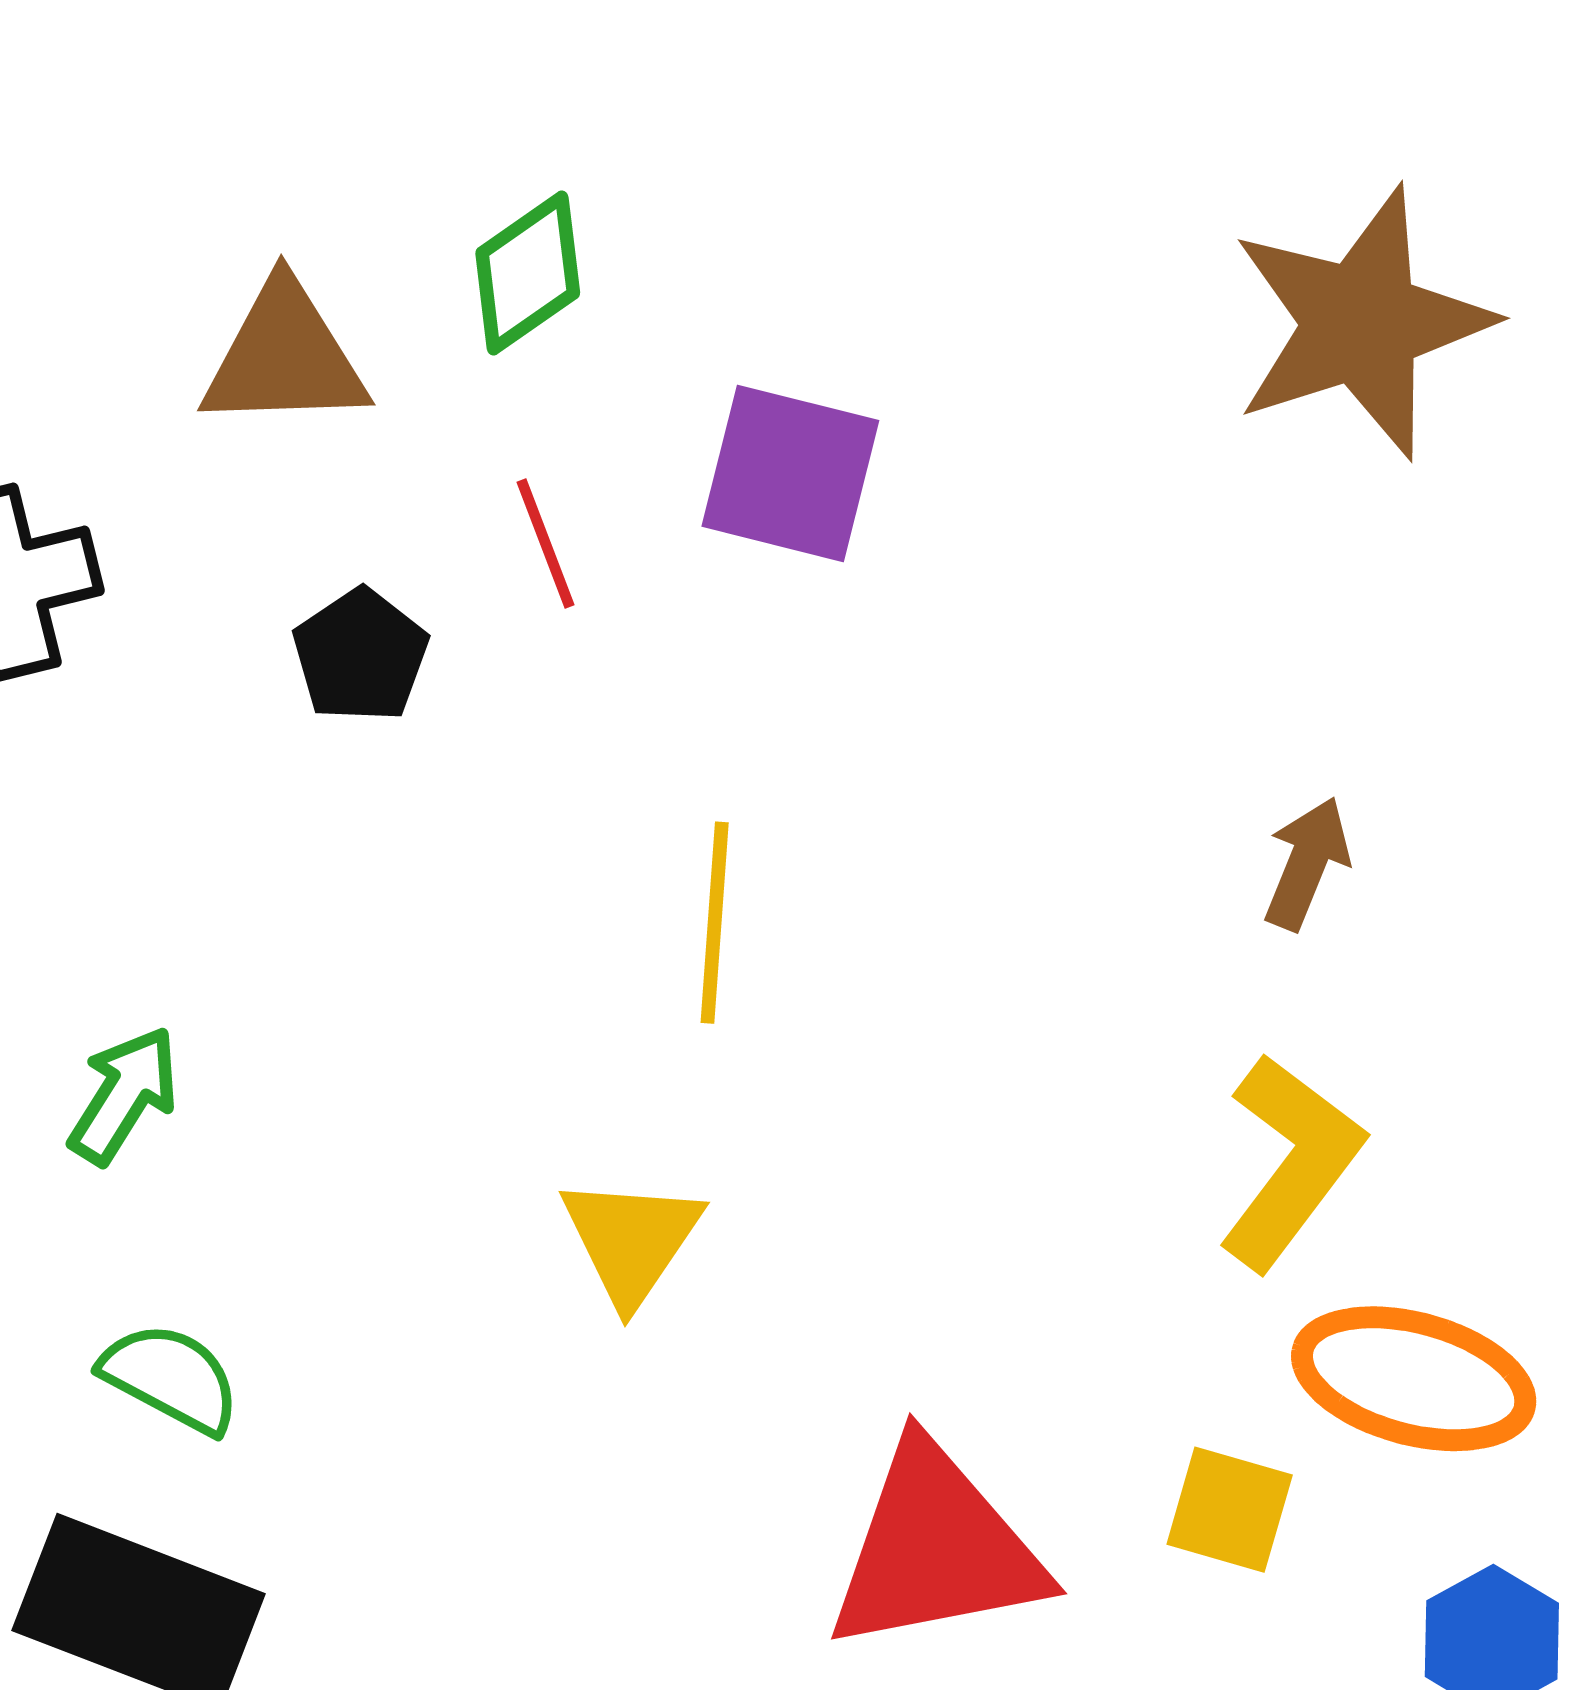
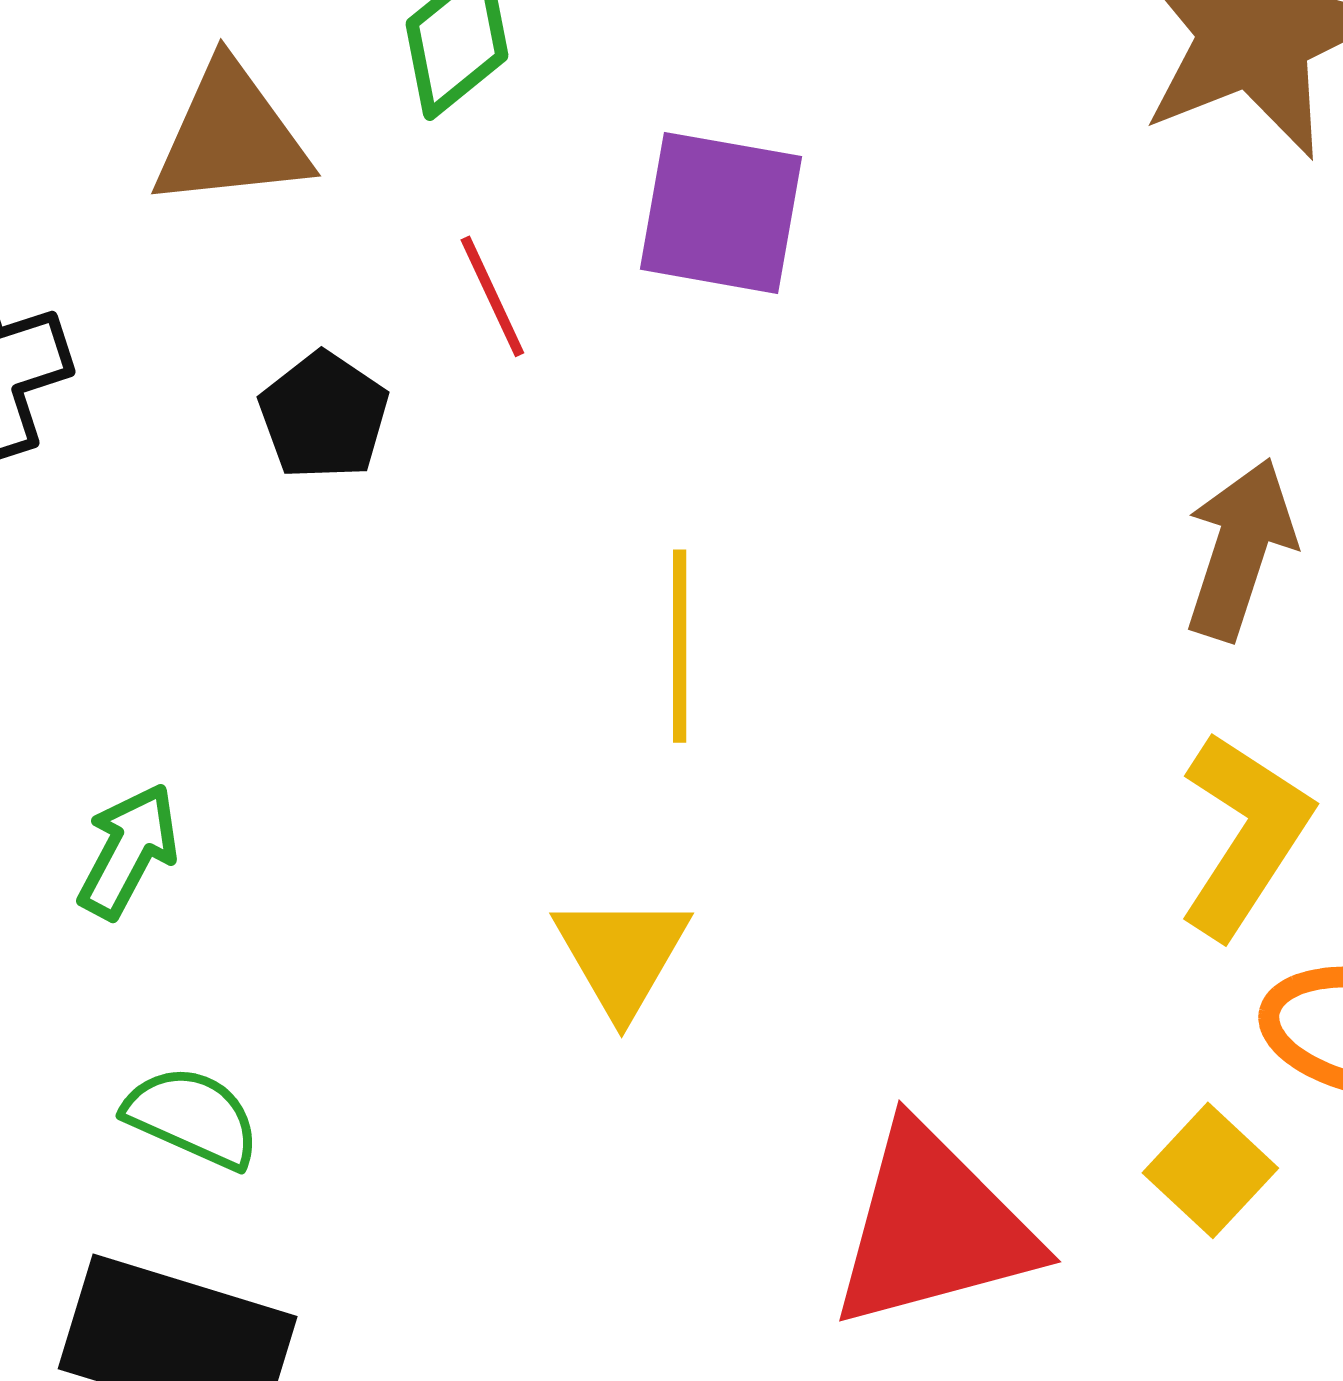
brown arrow: (1307, 863) -> (1240, 549), size x1.4
yellow square: (1230, 1510) -> (1210, 1170), turned 31

